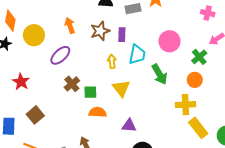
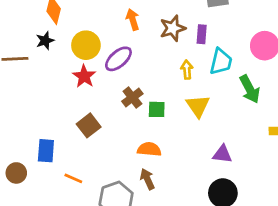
yellow circle: (34, 35) -> (86, 45), moved
red star: (21, 82) -> (84, 76), moved
orange semicircle: (98, 112) -> (149, 149), moved
brown square: (35, 115) -> (89, 125), moved
purple triangle: (129, 126) -> (222, 154), moved

